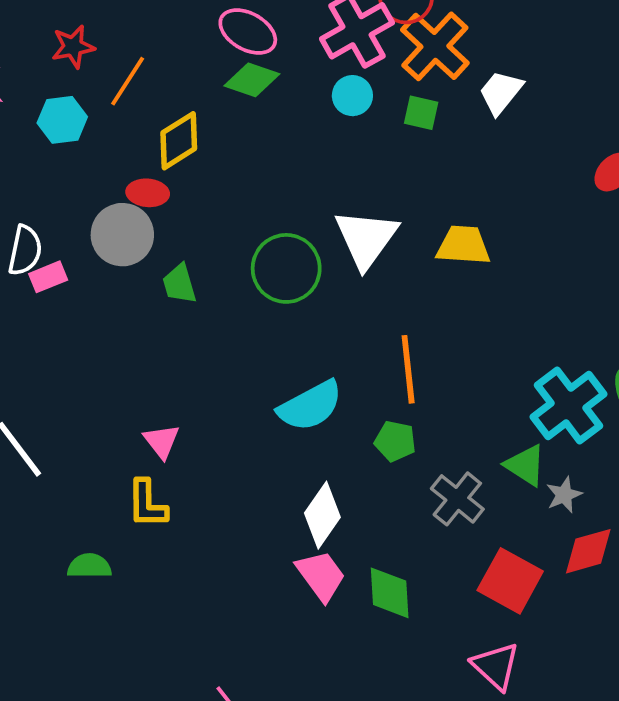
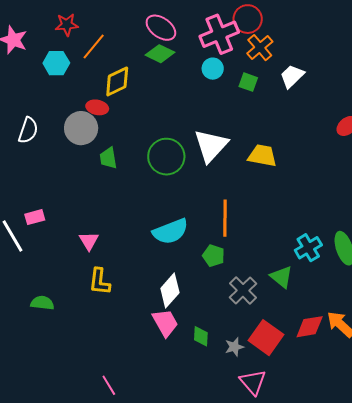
orange cross: (435, 46) -> (260, 48), size x0.7
pink rectangle: (48, 277) -> (35, 217), moved
cyan cross: (568, 406) -> (308, 248), size x0.7
gray star: (564, 495) -> (234, 347), moved
yellow L-shape: (147, 504) -> (100, 281), moved
green diamond: (390, 593) -> (201, 336), size x0.7

